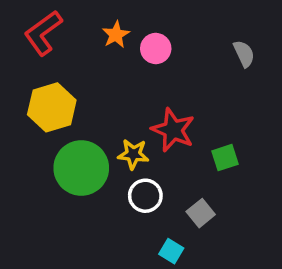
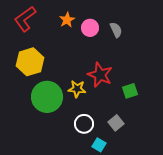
gray semicircle: (244, 54) -> (116, 30), moved
white circle: (145, 196) -> (84, 124), moved

